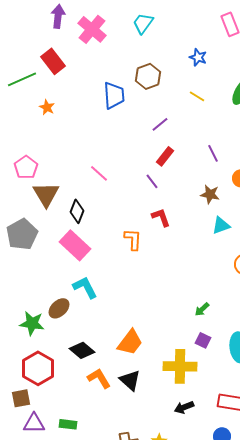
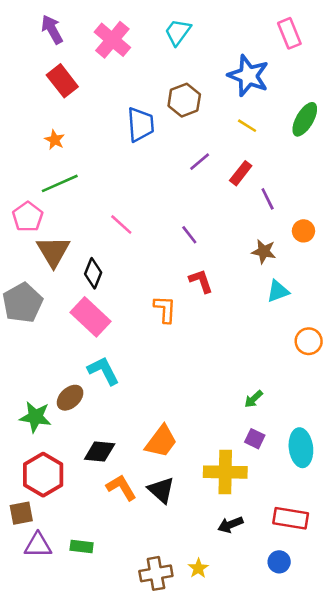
purple arrow: (58, 16) -> (52, 30), moved, turned -35
blue star: (198, 57) -> (248, 76), size x1.8
green line: (22, 79) -> (60, 183), moved
red rectangle: (165, 156) -> (241, 173), moved
black diamond: (82, 350) -> (100, 452), turned -35

